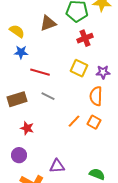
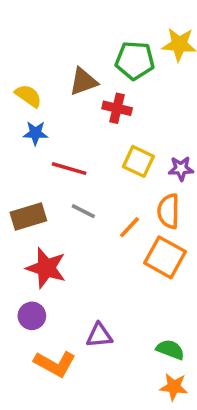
red cross: (85, 38) -> (117, 108), moved, turned 35
orange line: (74, 121) -> (129, 227), moved
orange square: (94, 122) -> (165, 257), size x1.6
red star: (27, 128) -> (46, 268), size x1.6

